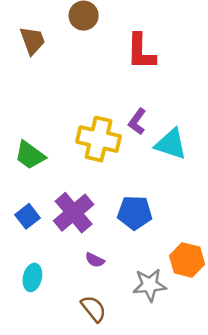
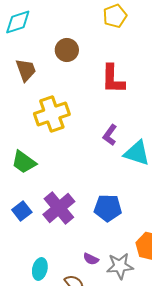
yellow cross: (99, 139) -> (52, 114), moved, turned -32
purple semicircle: (95, 260) -> (91, 259), moved
cyan ellipse: (32, 277) -> (40, 269), moved

